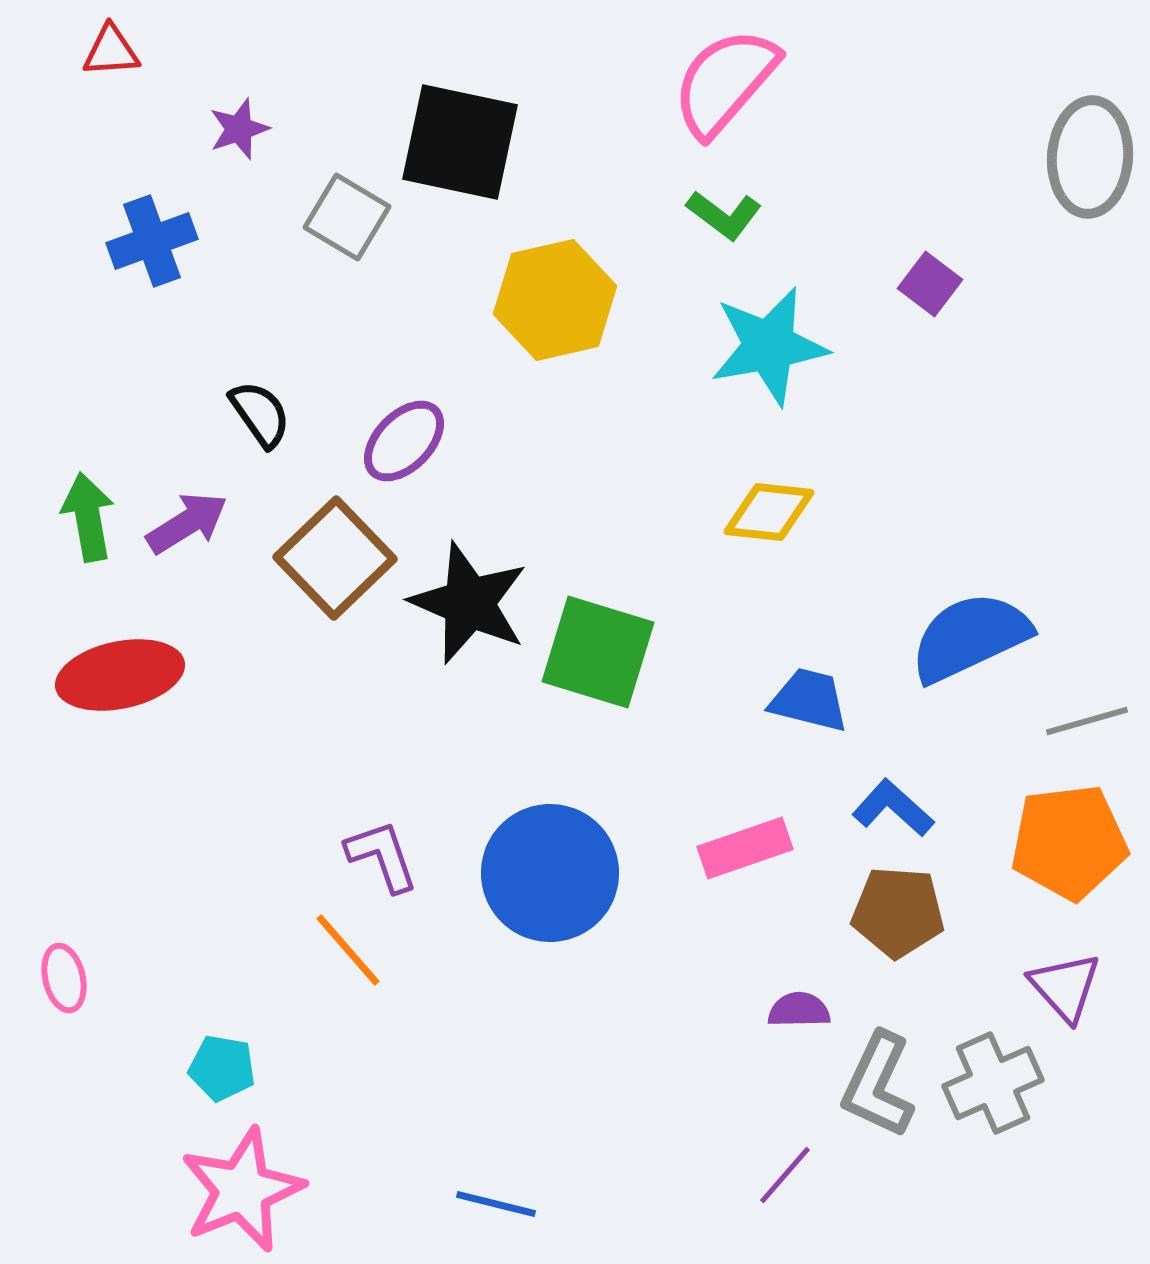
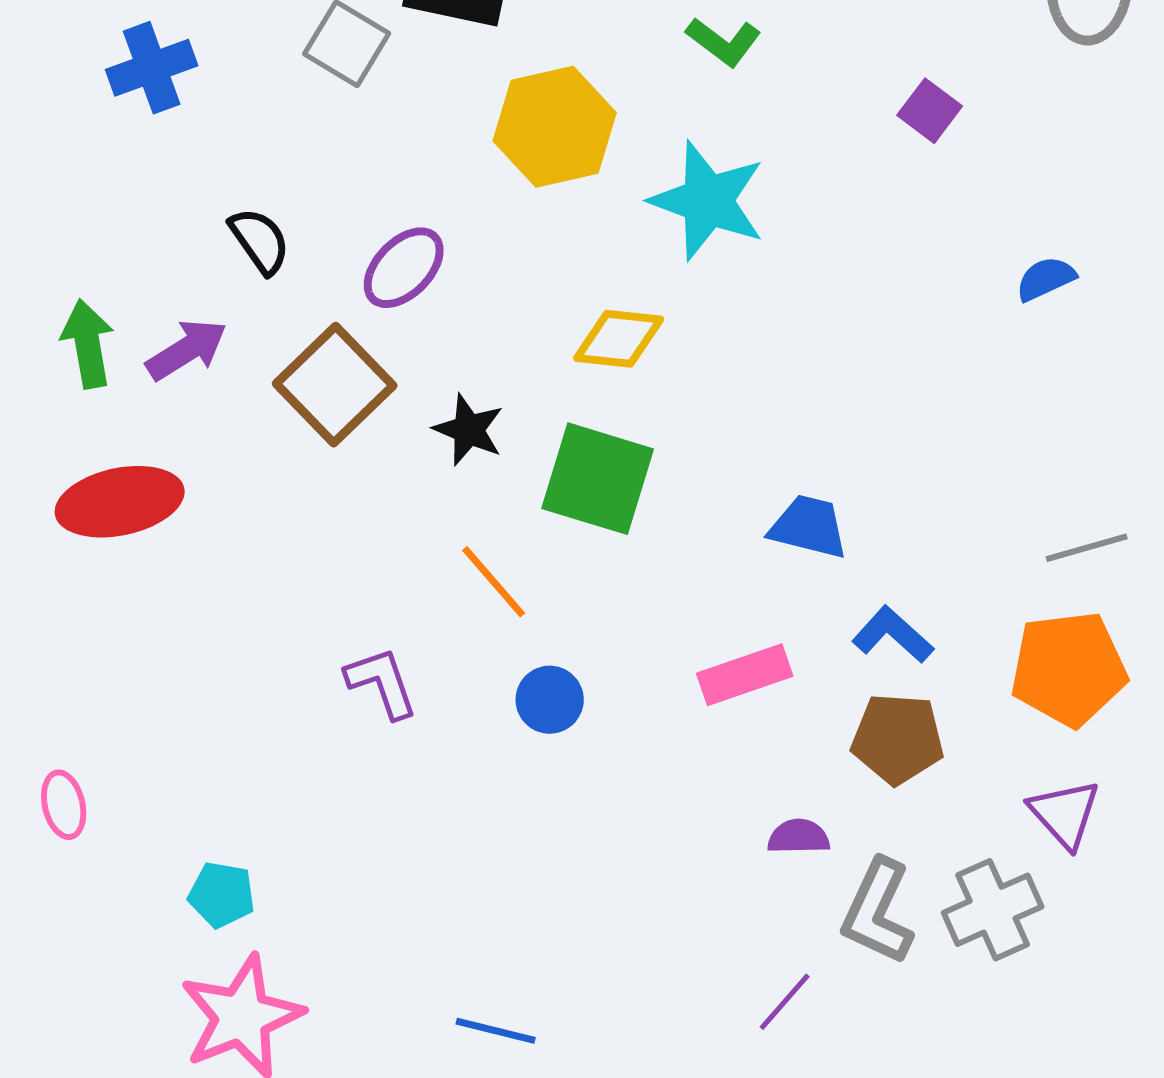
cyan star: (769, 346) -> (708, 201), moved, turned 30
yellow diamond: (769, 512) -> (619, 339), moved
black star: (469, 603) -> (469, 430), size x0.6
blue semicircle: (970, 637) -> (1046, 279), moved, size x0.5
blue circle: (550, 873) -> (550, 700), size x0.5
orange line: (348, 950) -> (494, 582), moved

